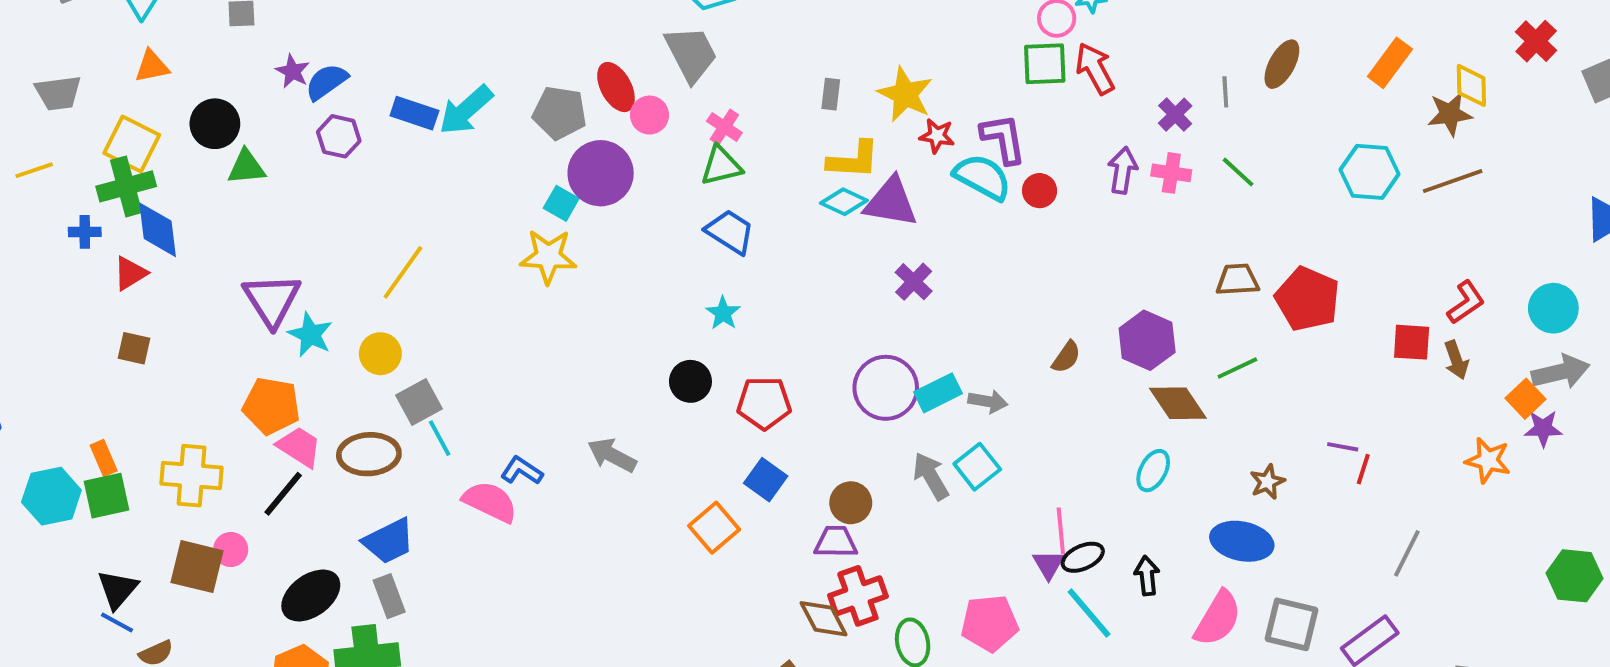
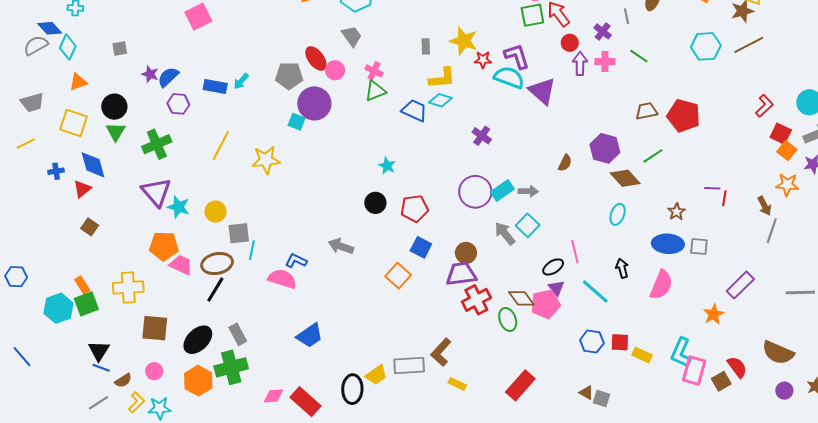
gray trapezoid: (691, 54) -> (352, 36), size x0.7
cyan arrow: (466, 110) -> (241, 81), size x0.6
green triangle: (246, 167) -> (116, 132), moved, turned -45
green cross: (126, 186) -> (157, 144), moved
red circle: (1040, 191) -> (570, 43), moved
purple triangle: (891, 202) -> (542, 91), moved, turned 40
blue trapezoid: (730, 232) -> (414, 110), moved
yellow star: (548, 256) -> (266, 160), moved
yellow line: (403, 272) -> (221, 145), moved
red square: (1412, 342) -> (781, 134), moved, turned 30
brown square: (134, 348) -> (90, 227), turned 30
brown arrow: (1456, 360) -> (764, 206), moved
orange square: (1526, 399) -> (787, 151), moved
gray square: (419, 402) -> (239, 233), turned 30
cyan line: (440, 438) -> (252, 250), turned 48
black line: (283, 494) -> (215, 290), moved
blue trapezoid: (389, 541) -> (310, 336), moved
purple trapezoid: (836, 542) -> (461, 274), size x1.4
pink circle: (231, 549) -> (154, 371), moved
gray line: (1407, 553) -> (772, 231), moved
black ellipse: (1083, 557) -> (553, 267), moved
purple triangle: (1048, 564) -> (556, 288), moved
brown square: (197, 567) -> (155, 328), moved
brown diamond: (824, 619) -> (521, 298), moved
gray square: (1292, 624) -> (699, 246), moved, size x0.7

